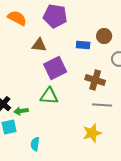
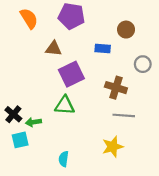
orange semicircle: (17, 18) -> (29, 18), turned 30
brown circle: (104, 36) -> (126, 30), moved
cyan semicircle: (35, 144) -> (64, 159), moved

